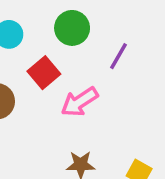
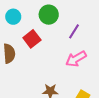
pink arrow: (80, 102) -> (76, 59), moved

